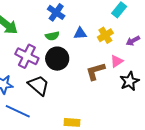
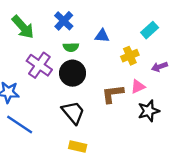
blue cross: (56, 12) -> (64, 21), moved
blue triangle: (80, 33) -> (102, 36), moved
black trapezoid: (39, 85) -> (73, 112), moved

